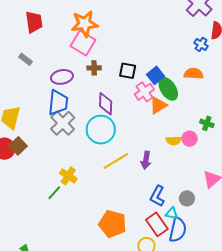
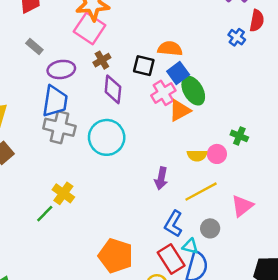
gray rectangle: (26, 59) -> (34, 46), moved
brown cross: (94, 68) -> (102, 60), turned -32
orange semicircle: (194, 74) -> (170, 49), moved
purple diamond: (106, 104) -> (113, 89), moved
gray cross: (63, 123) -> (59, 127), turned -35
yellow line: (116, 161) -> (201, 192), moved

